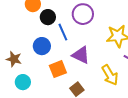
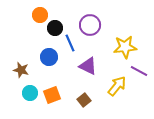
orange square: (58, 69) -> (52, 95), moved
yellow arrow: (110, 75) -> (117, 86), turned -110

